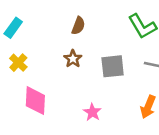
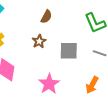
pink star: (92, 112) -> (49, 84), size x1.5

